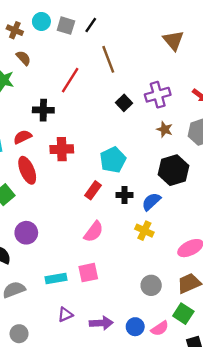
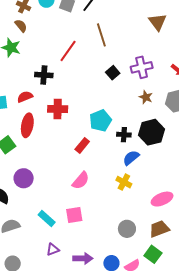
brown semicircle: (23, 58) -> (21, 26), moved
red ellipse: (27, 170) -> (27, 125), turned 30
black cross: (125, 195) -> (124, 135), moved
cyan rectangle: (56, 279) -> (47, 219), turned 48

